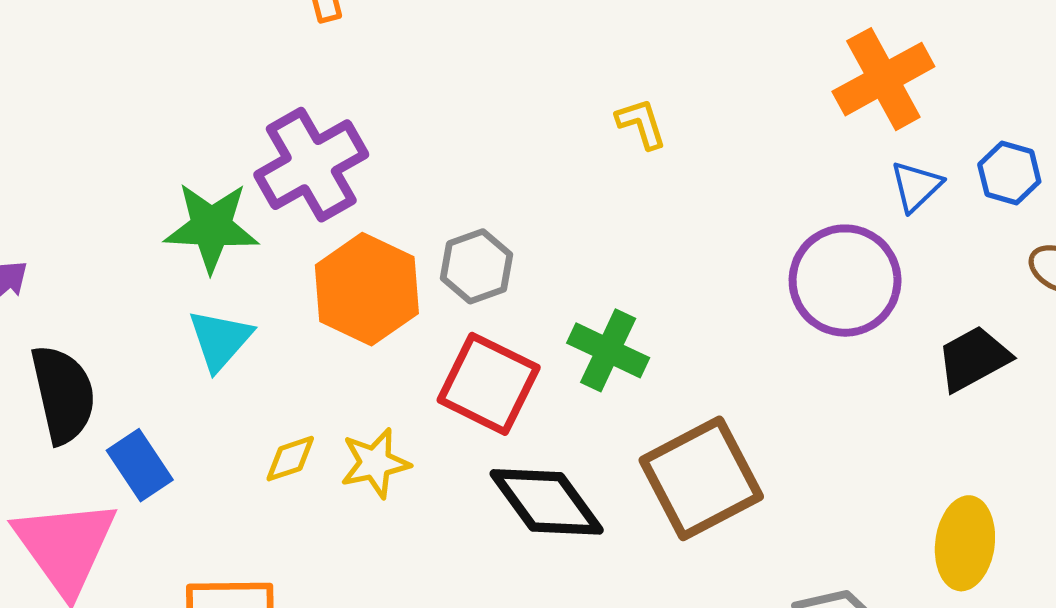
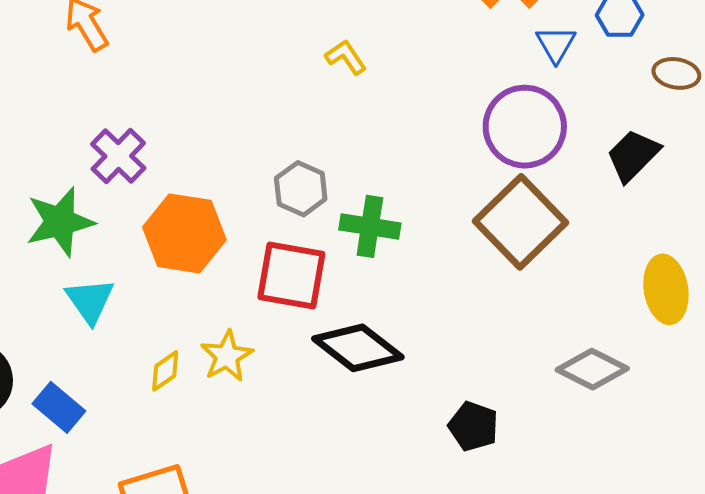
purple cross: (311, 165) -> (118, 156), size x0.7
gray hexagon: (477, 266) -> (301, 189), moved
brown square: (701, 478) -> (520, 222), moved

